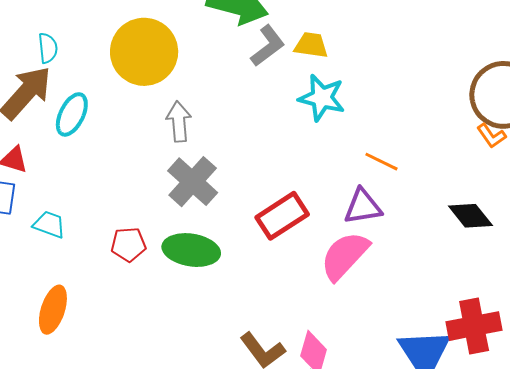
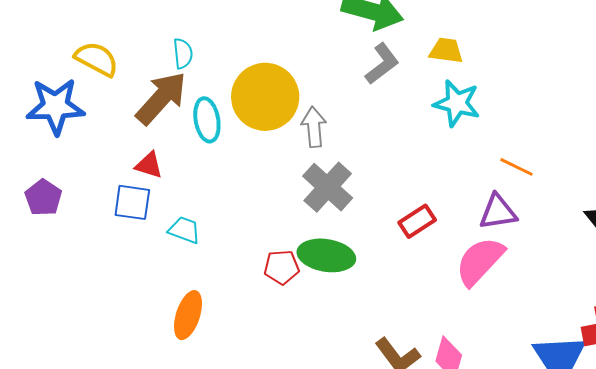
gray L-shape: (268, 46) -> (382, 64), moved
yellow circle: (144, 52) -> (265, 97), moved
cyan ellipse: (72, 114) -> (207, 120), turned -36
red rectangle: (282, 216) -> (417, 221), size x0.7
red pentagon: (128, 244) -> (282, 267), moved

